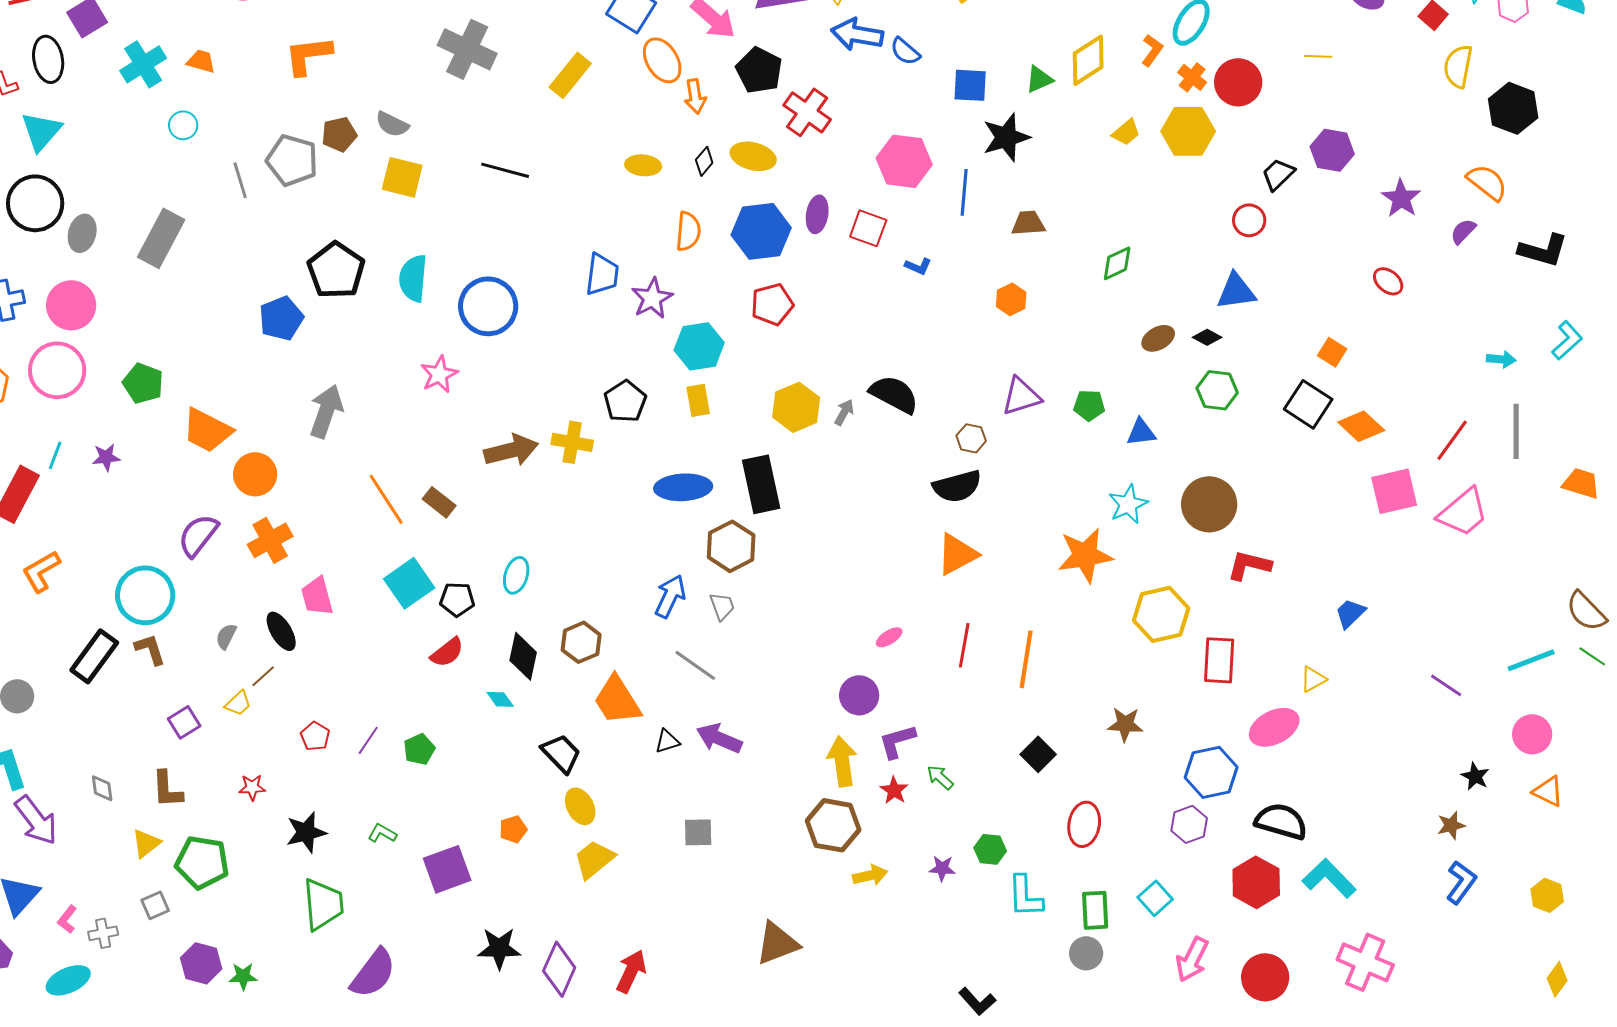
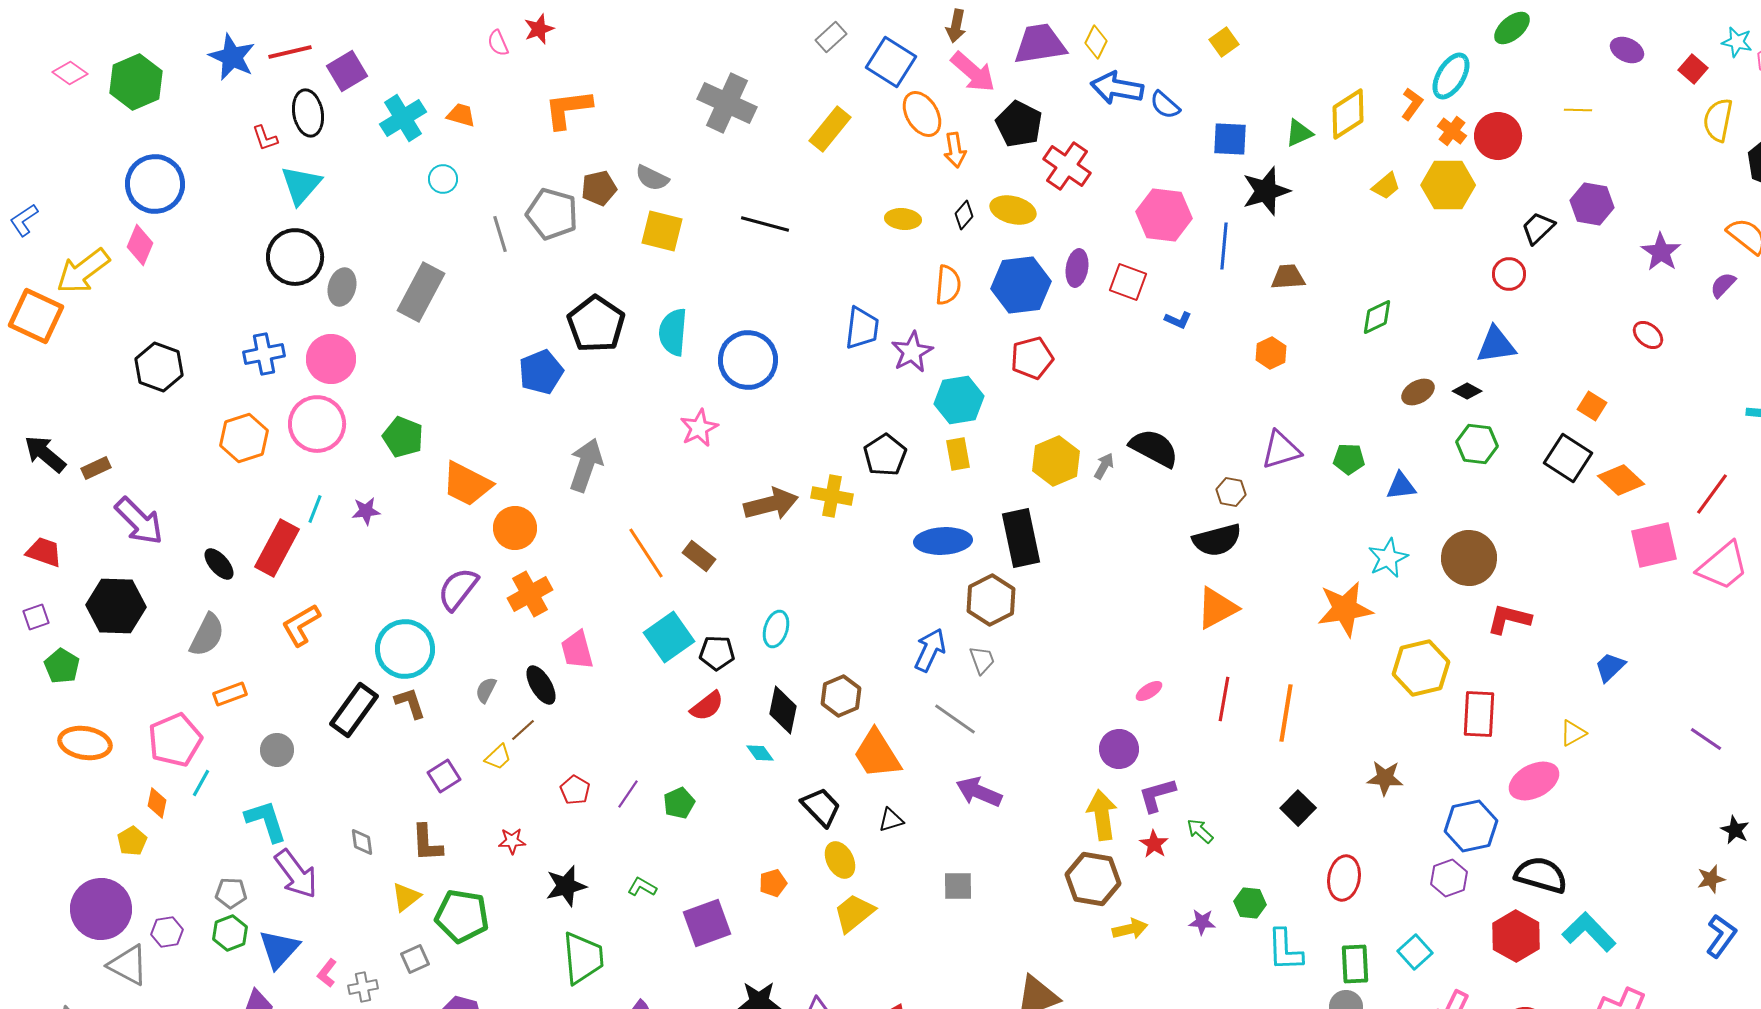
black triangle: (667, 741) -> (891, 820), moved

